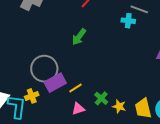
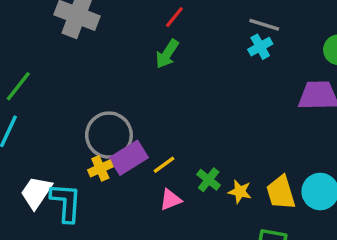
cyan cross: (128, 21) -> (260, 47), moved, turned -32
green arrow: (79, 37) -> (167, 54), moved
yellow cross: (32, 96) -> (100, 168), moved

